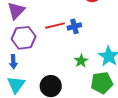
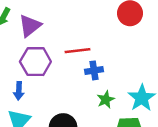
blue cross: (74, 26) -> (94, 70), moved

